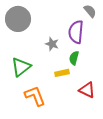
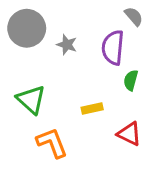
gray star: (52, 44) -> (67, 45), moved
green semicircle: (74, 58) -> (131, 80), moved
green triangle: (21, 67) -> (31, 100), turned -40

